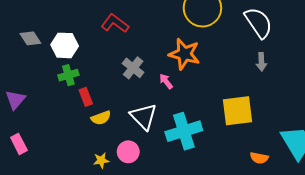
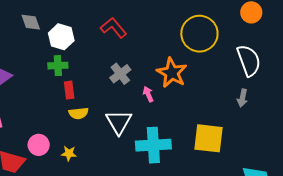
pink circle: (128, 152) -> (39, 145), moved

